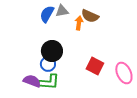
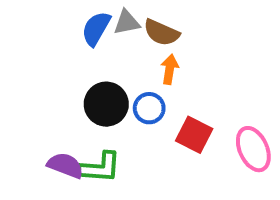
brown semicircle: (90, 16) -> (161, 33), moved
orange arrow: (79, 23) -> (170, 69), moved
blue circle: (48, 64) -> (149, 108), moved

